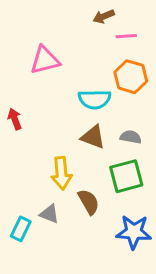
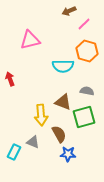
pink line: (126, 36) -> (84, 24), turned -40
brown triangle: (93, 137) -> (63, 102), moved
blue star: (134, 232) -> (68, 154), moved, size x0.7

